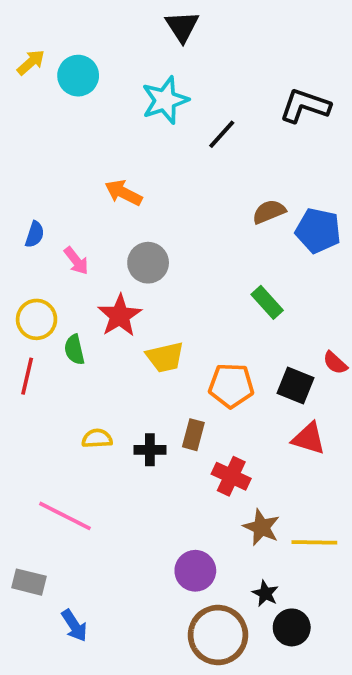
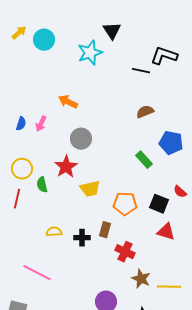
black triangle: (182, 26) -> (112, 31), moved
black line: (222, 134) -> (141, 71), moved, turned 60
blue pentagon: (318, 231) -> (171, 143), moved
pink arrow: (76, 261) -> (41, 124), moved, turned 63

